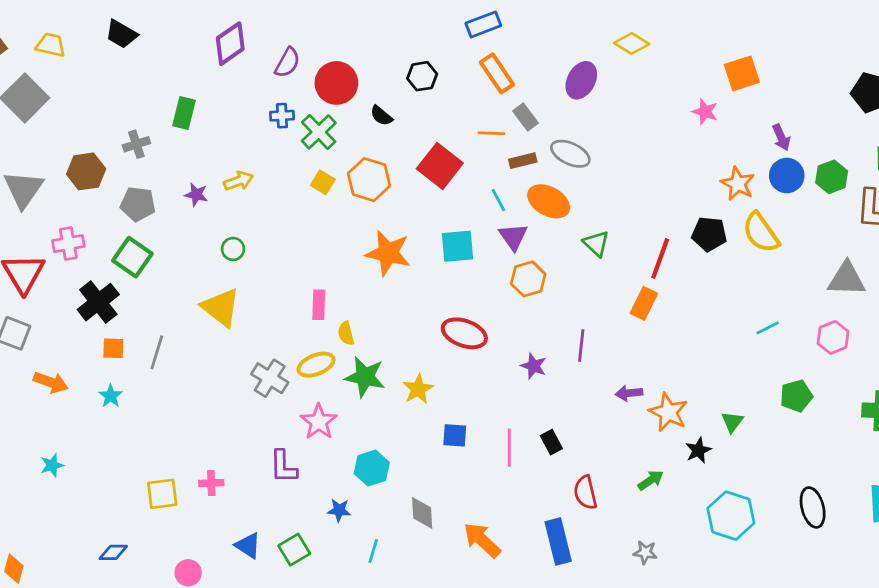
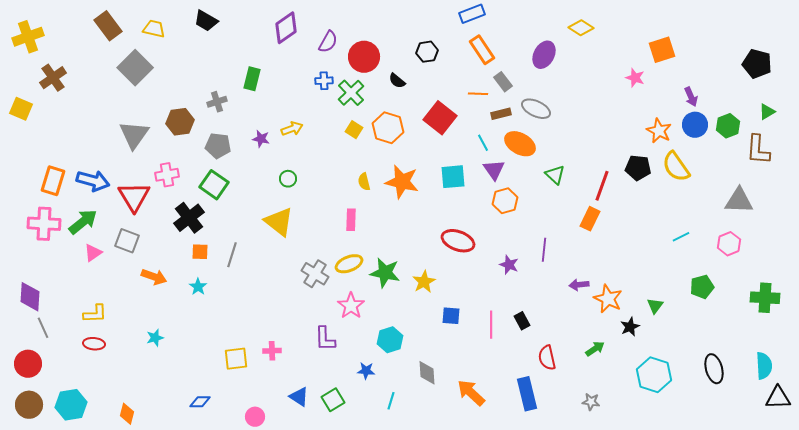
yellow semicircle: (346, 333) -> (364, 182), moved

